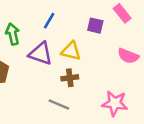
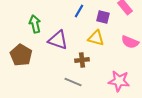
blue line: (49, 21) -> (79, 11), moved
yellow triangle: (71, 51) -> (96, 38), moved

